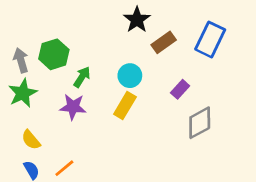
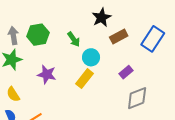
green arrow: (82, 77) -> (74, 39), moved, turned 105

